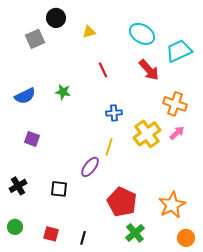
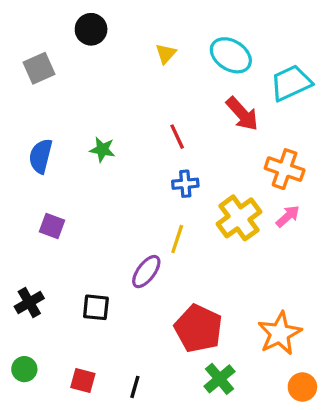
yellow triangle: (89, 32) -> (166, 54), moved, turned -32
gray square: (35, 39) -> (39, 68), moved
red line: (103, 70) -> (177, 137), moved
blue semicircle: (25, 96) -> (41, 156), turned 130

